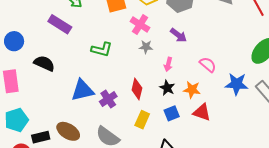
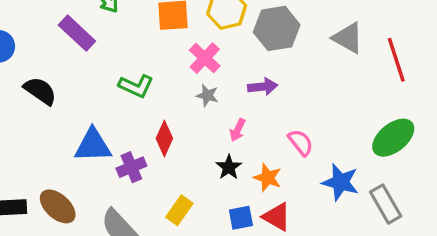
purple arrow: (178, 35) -> (263, 87), turned -54
red diamond: (137, 89) -> (164, 138), moved
blue square: (172, 113) -> (241, 218), moved

